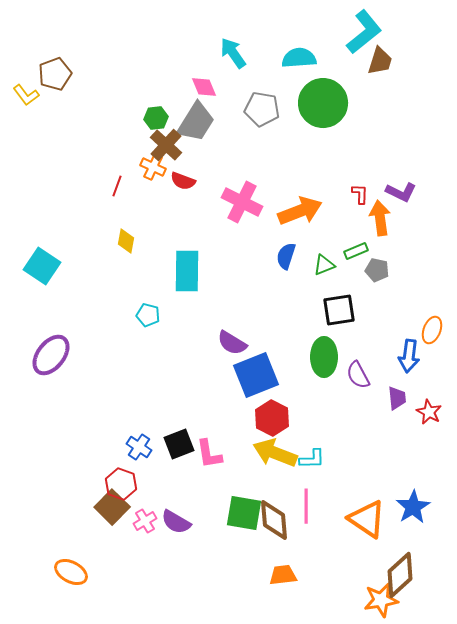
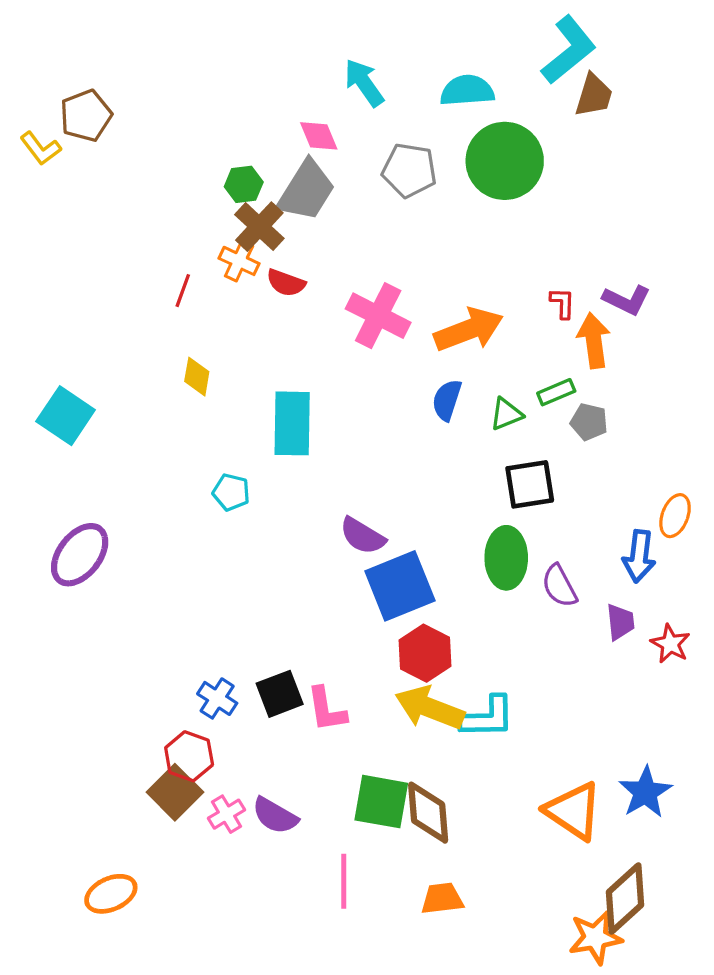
cyan L-shape: (312, 459) -> (487, 717), size x1.4
pink line: (306, 506) -> (344, 881), moved
orange ellipse: (71, 572) -> (111, 894), turned -52

